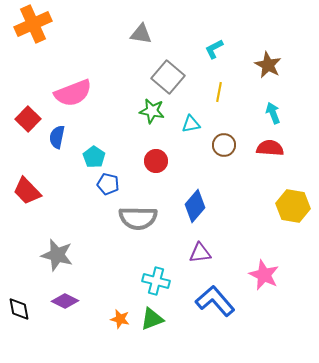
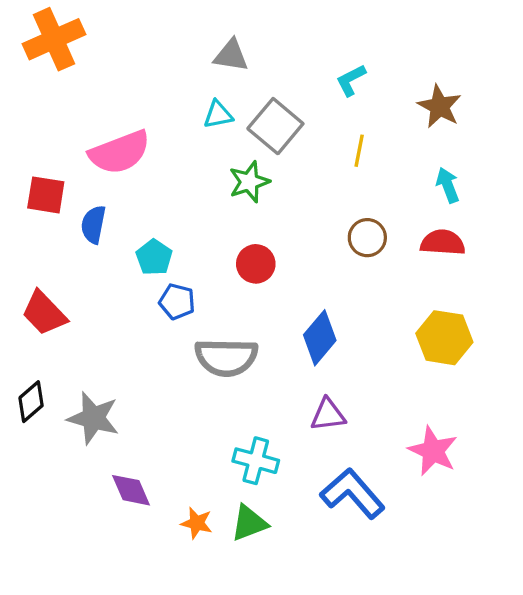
green star: (152, 111) -> (249, 182), turned -30
red square: (28, 119) -> (46, 195), turned -35
cyan triangle: (191, 124) -> (218, 115), moved
yellow hexagon: (293, 206) -> (444, 338), moved
purple diamond: (65, 301) -> (131, 490), moved, turned 40
black diamond: (19, 309) -> (31, 402), moved, turned 60

